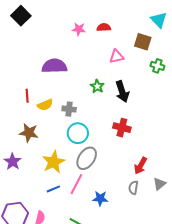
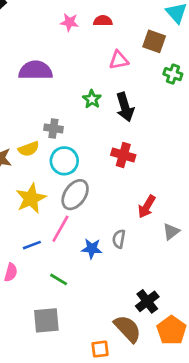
yellow semicircle: (45, 105) -> (29, 149), moved
gray semicircle: (133, 188) -> (119, 239), moved
blue line: (53, 189) -> (32, 245), moved

